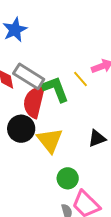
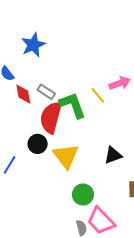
gray rectangle: (29, 76) -> (46, 92), size x0.6
black circle: (21, 129) -> (38, 144), size x0.7

